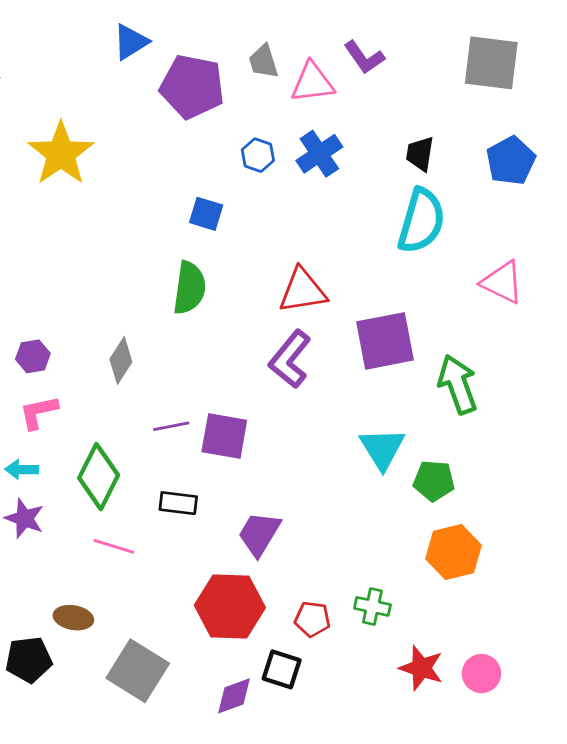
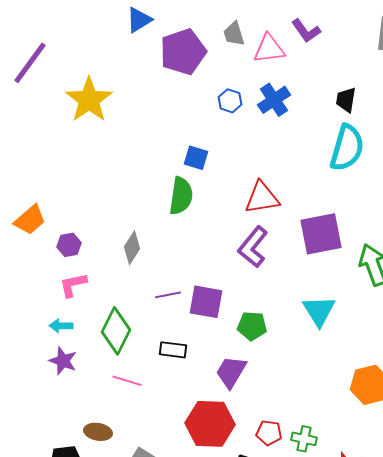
purple pentagon: (192, 87) -> (183, 52), turned -30
blue square: (206, 214) -> (196, 158), moved
green pentagon: (434, 481) -> (252, 326), moved
green cross: (372, 606) -> (304, 439), moved

